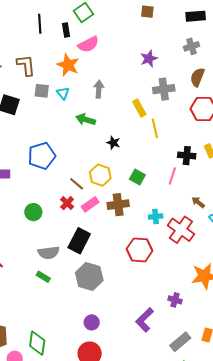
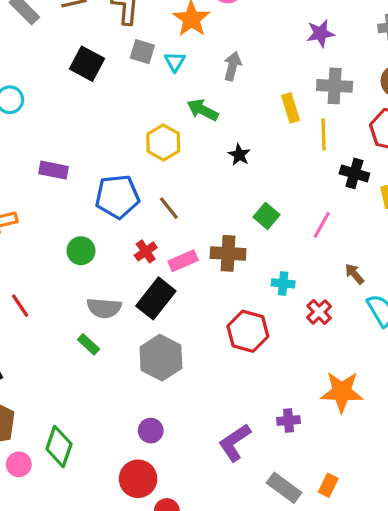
yellow line: (155, 128) -> (324, 134), moved
blue pentagon: (42, 156) -> (117, 197), moved
black cross: (187, 156) -> (354, 173), moved
yellow hexagon: (100, 175) -> (163, 142), moved
red cross: (67, 203) -> (146, 251), moved
pink rectangle: (90, 204) -> (183, 261), moved
green circle: (33, 212) -> (81, 251), moved
red cross: (181, 230) -> (319, 312), size x0.6
purple cross: (175, 300) -> (289, 420), turned -32
gray rectangle: (180, 342) -> (284, 488), turned 65

